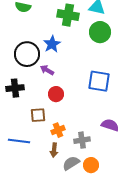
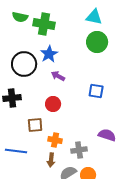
green cross: (68, 15) -> (44, 24), moved
purple arrow: (47, 70) -> (58, 76), moved
blue square: (99, 81) -> (96, 91), size x0.7
orange cross: (58, 130) -> (55, 140), turned 32

